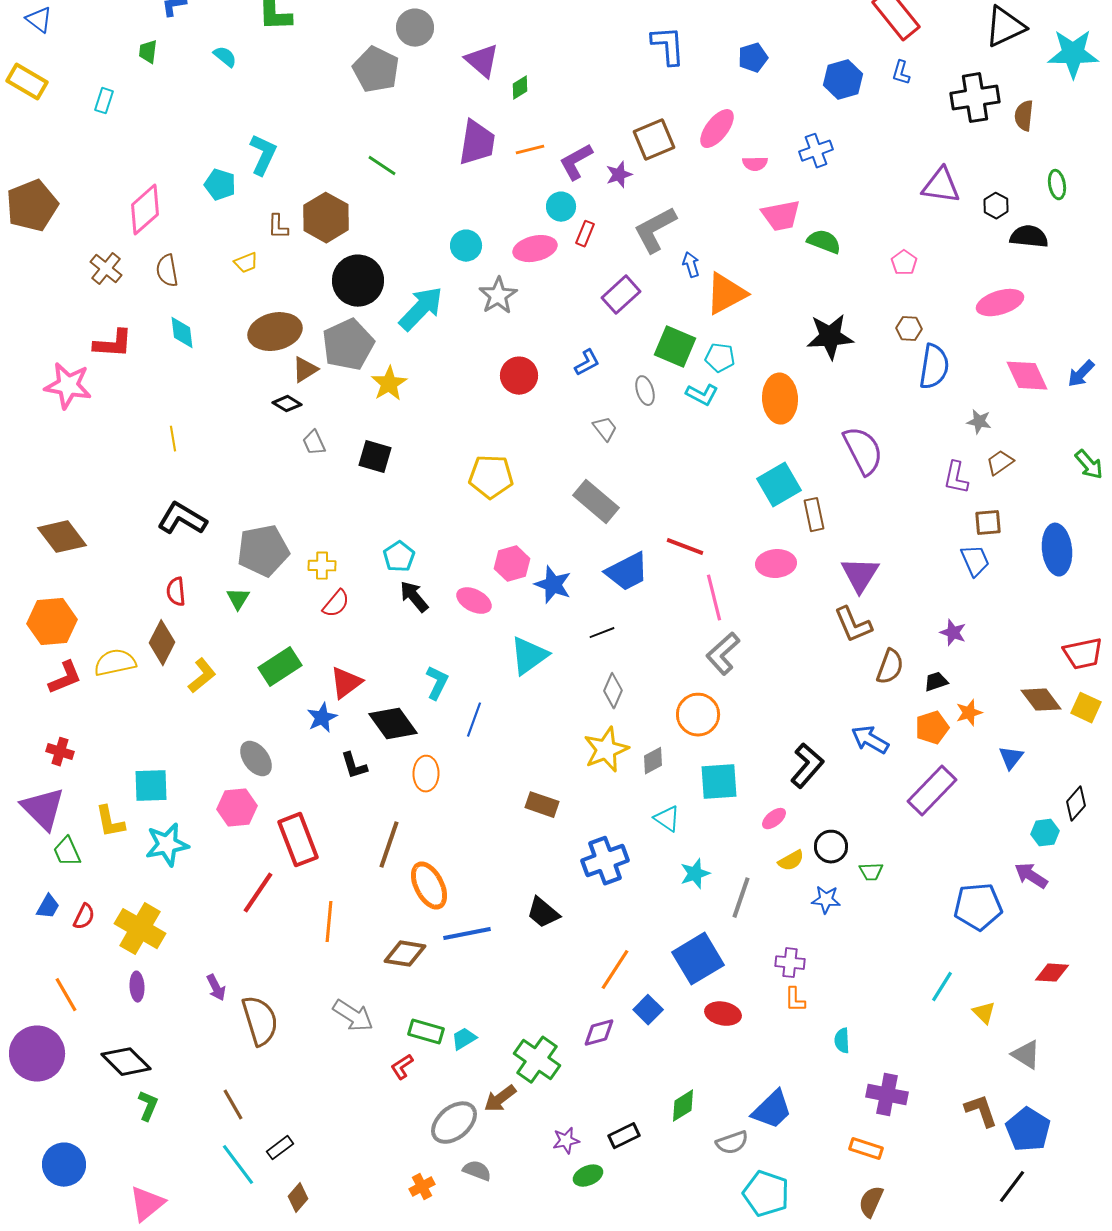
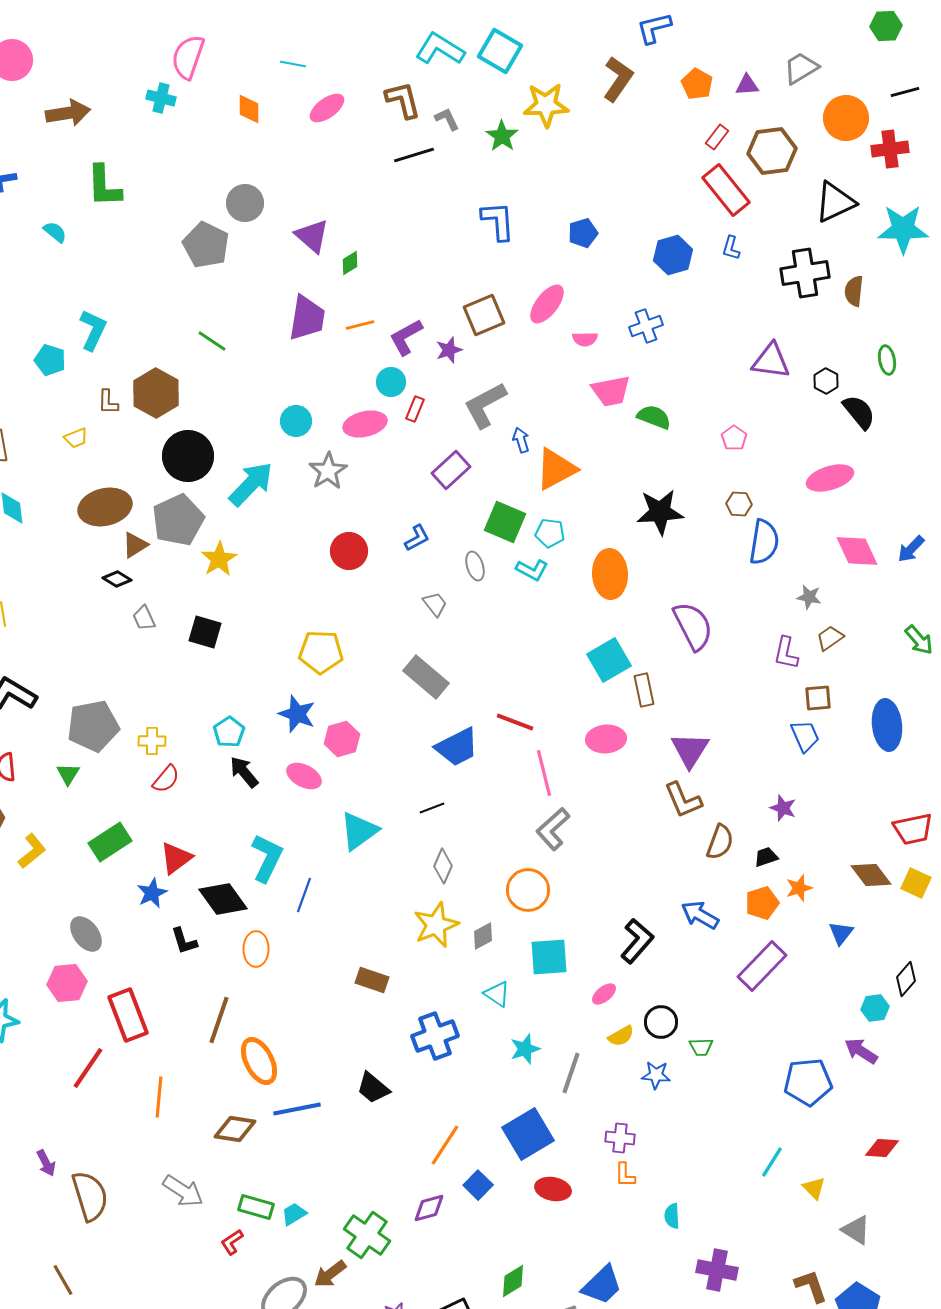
black semicircle: (1029, 237) -> (859, 412), turned 45
blue star: (553, 585) -> (297, 714), moved
cyan L-shape: (437, 683) -> (267, 858), size x1.4

